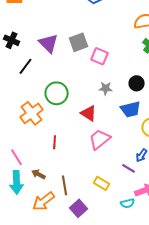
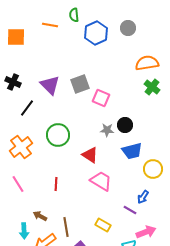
black circle: (137, 83) -> (125, 125), moved
orange cross: (32, 113) -> (21, 147), moved
pink trapezoid: (100, 139) -> (101, 181), turned 70
pink line: (17, 157) -> (18, 184), moved
cyan arrow: (17, 182) -> (24, 231), moved, size x0.7

